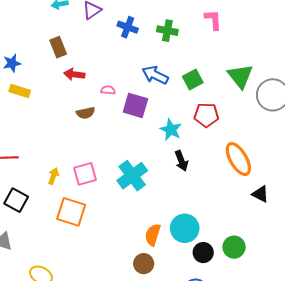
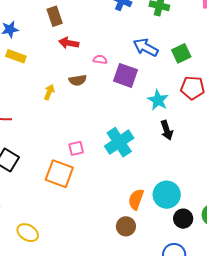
pink square: (85, 174) -> (76, 148), moved, size x0.7
yellow arrow: (53, 176) -> (49, 92), moved

